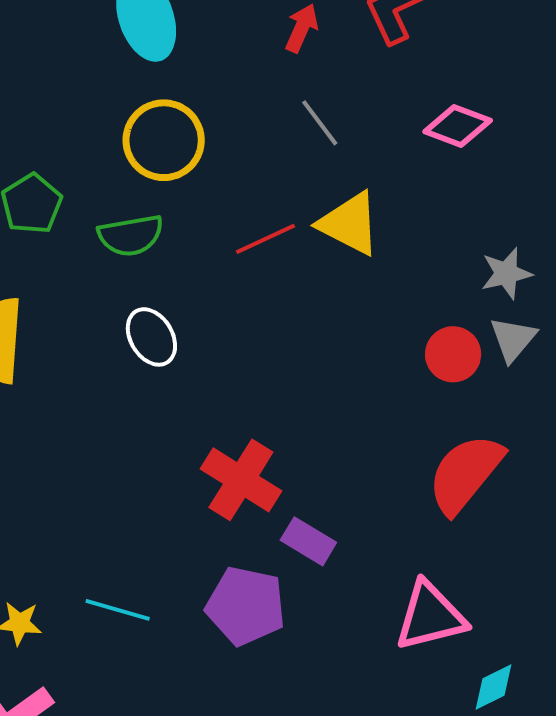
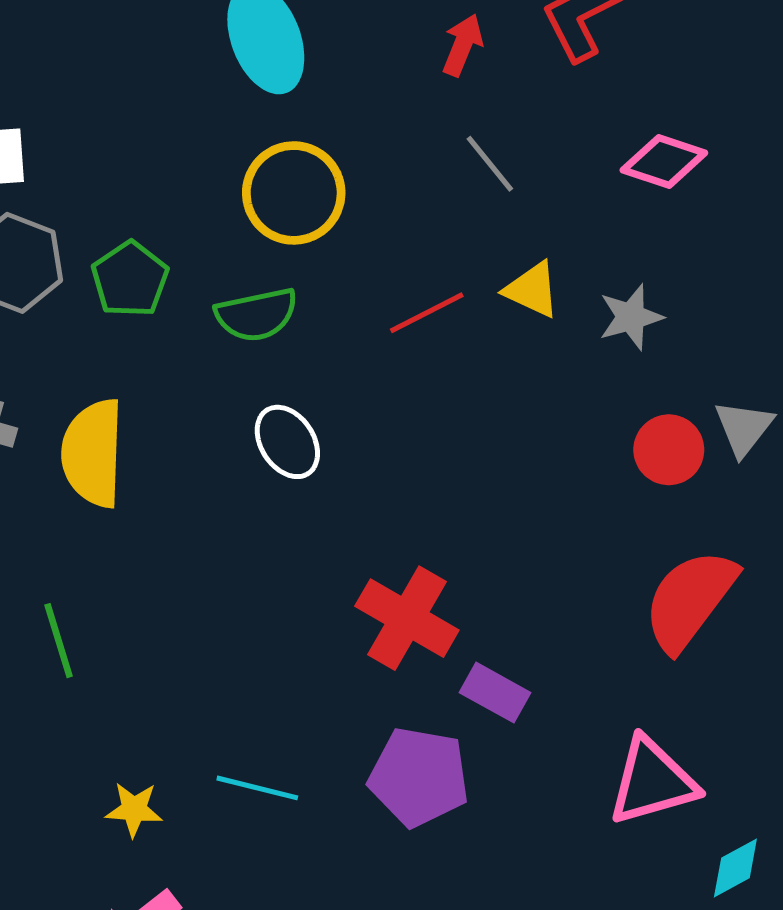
yellow triangle: (349, 224) -> (532, 290), size x0.7
gray star: (506, 273) -> (631, 317), moved

